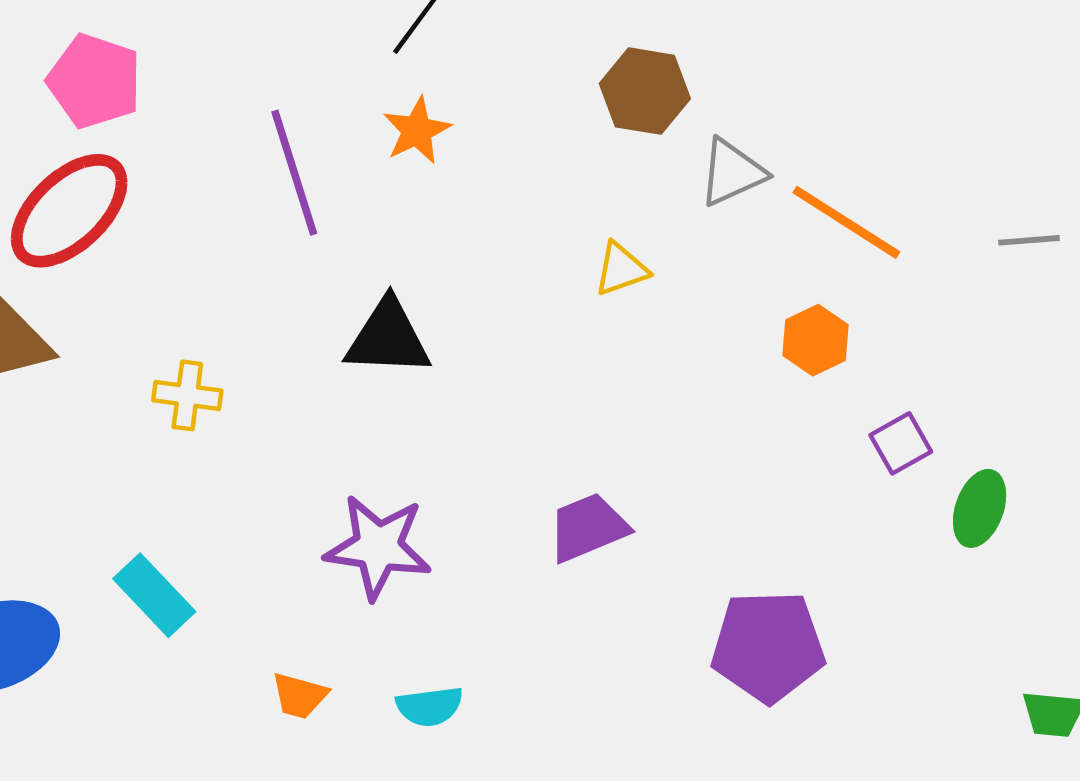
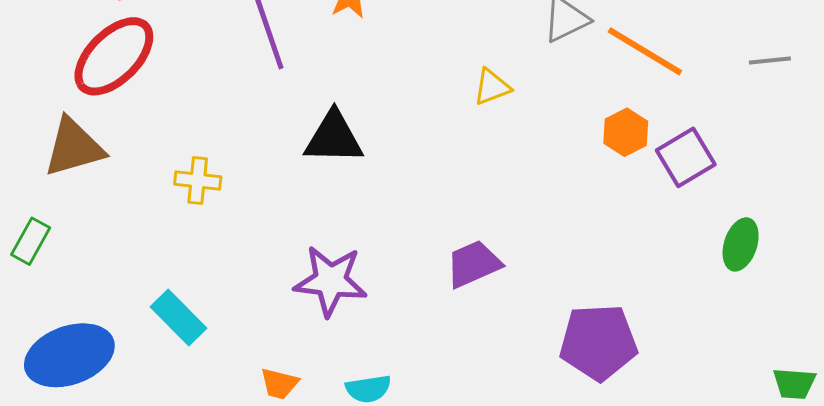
purple square: (901, 443) -> (686, 157), moved, size x1.4

